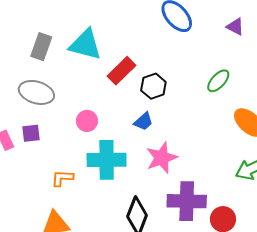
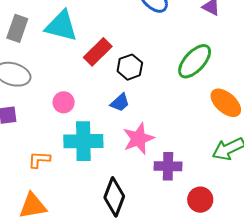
green ellipse: (218, 81) -> (195, 61), size x1.5
purple cross: (187, 201) -> (168, 166), moved, size x0.7

